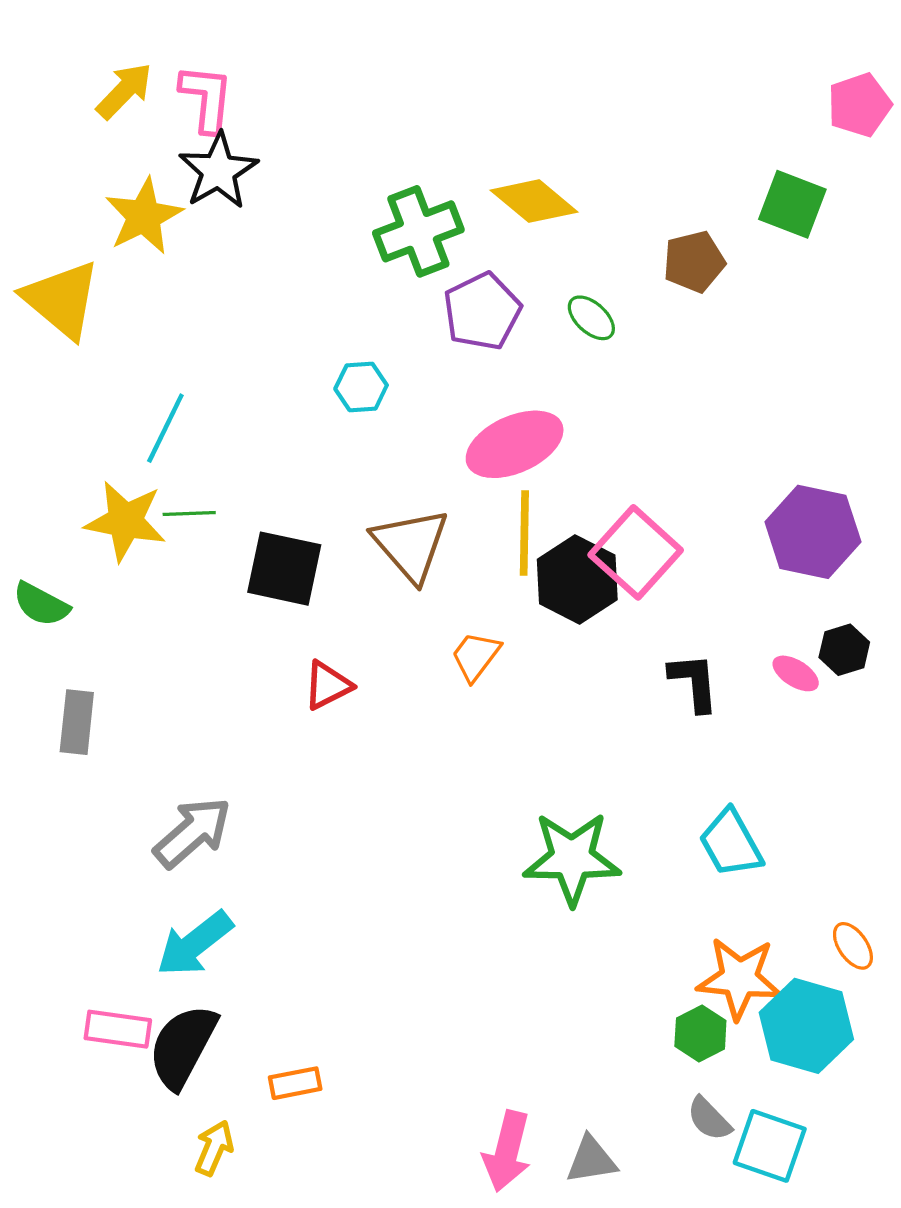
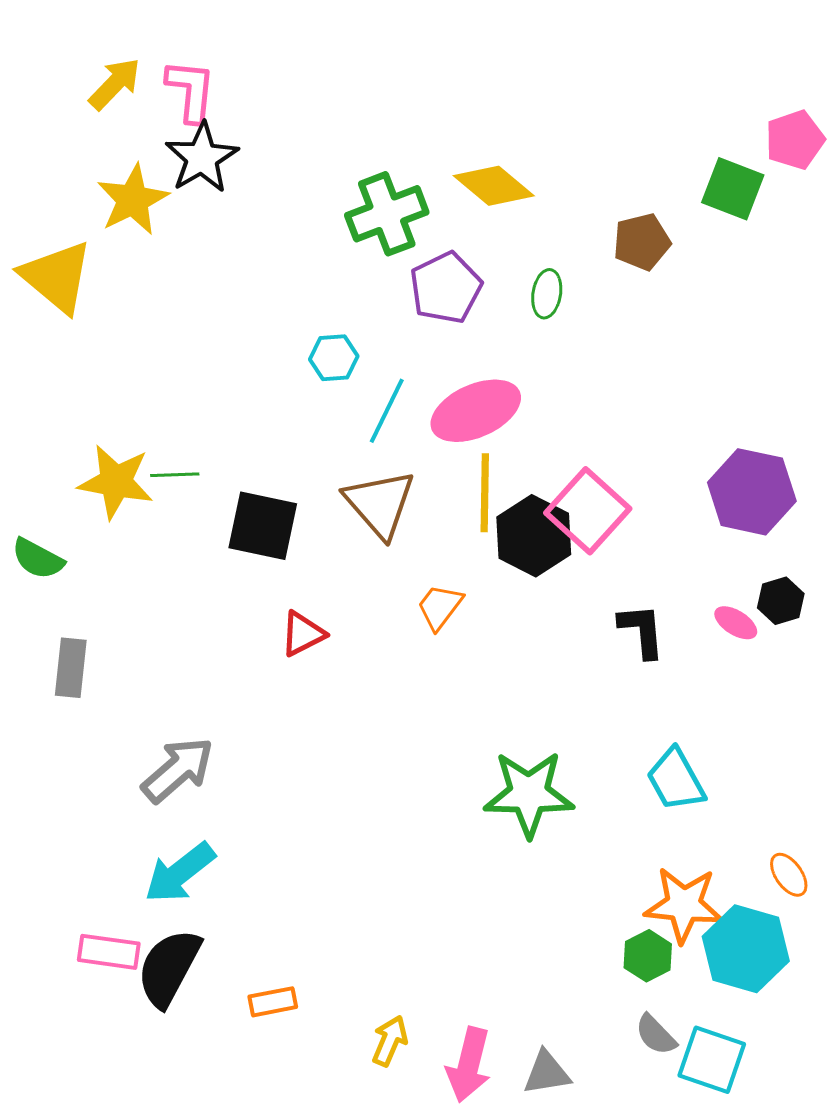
pink pentagon: (859, 105) -> (795, 140), moved
green ellipse: (591, 318) -> (547, 294), turned 57
cyan line: (165, 428) -> (387, 411), moved
yellow arrow: (214, 1148) -> (390, 1041), moved

